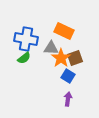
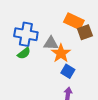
orange rectangle: (64, 31) -> (74, 21), moved
brown square: (75, 58) -> (85, 32), moved

